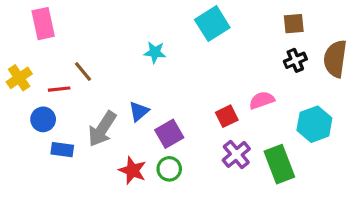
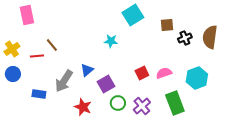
brown square: (294, 24) -> (167, 25), moved
cyan star: (155, 52) -> (111, 41), moved
pink semicircle: (262, 100) -> (164, 73), moved
blue circle: (43, 119) -> (13, 74), moved
purple cross: (236, 154) -> (142, 106), moved
green circle: (169, 169) -> (118, 103), moved

